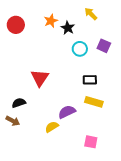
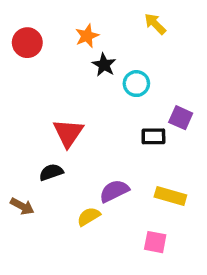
black star: (68, 28) -> (104, 65), moved
purple square: (104, 46) -> (181, 118), moved
yellow rectangle: (94, 102) -> (170, 196), moved
black semicircle: (19, 103) -> (51, 172), moved

